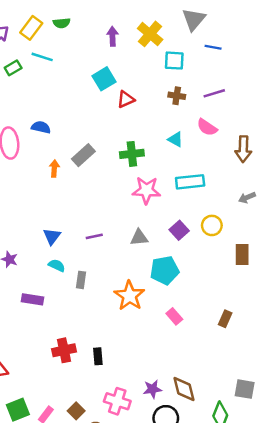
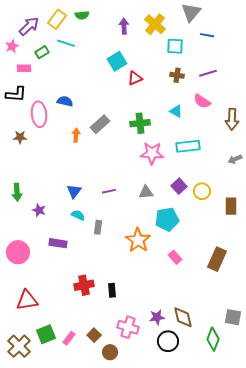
yellow circle: (212, 225) -> (202, 191), moved
brown rectangle: (225, 319) -> (217, 259), size x1.6

